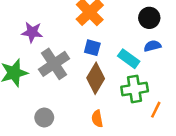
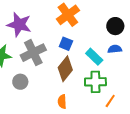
purple star: (32, 32) -> (19, 25), size x1.4
gray circle: (44, 117) -> (20, 82), moved

